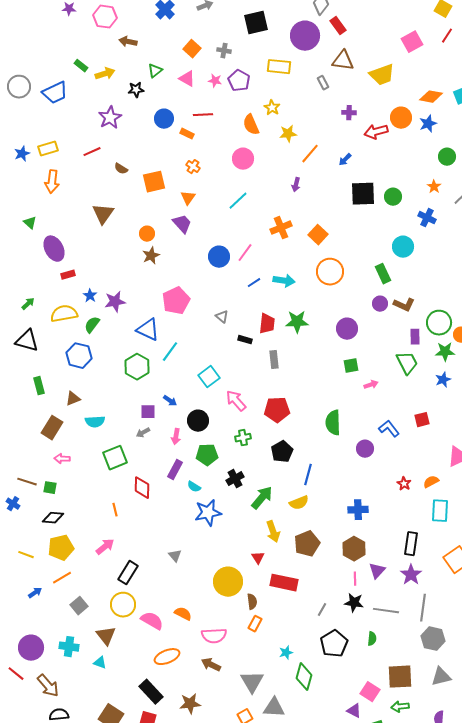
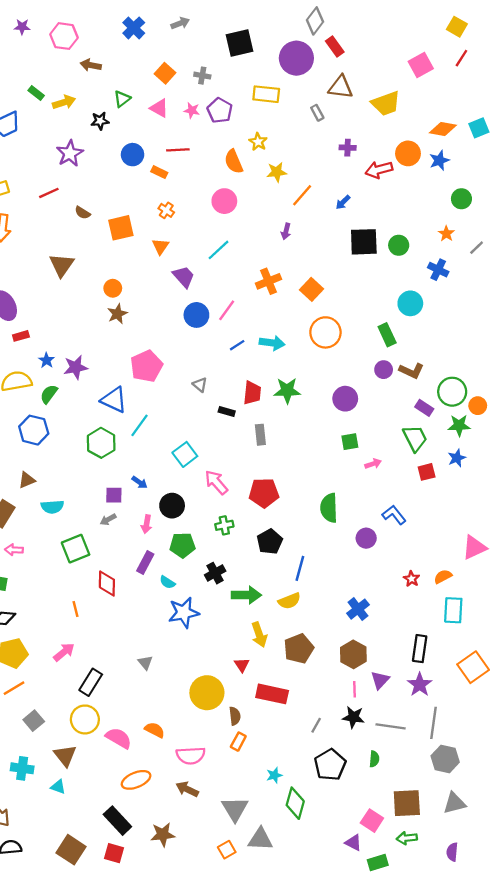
purple trapezoid: (182, 224) -> (184, 277), moved
purple rectangle: (415, 337) -> (424, 408), turned -56
red square: (422, 420) -> (427, 472), moved
green arrow: (262, 498) -> (246, 595), turned 50
blue cross: (358, 510) -> (358, 609), turned -36

